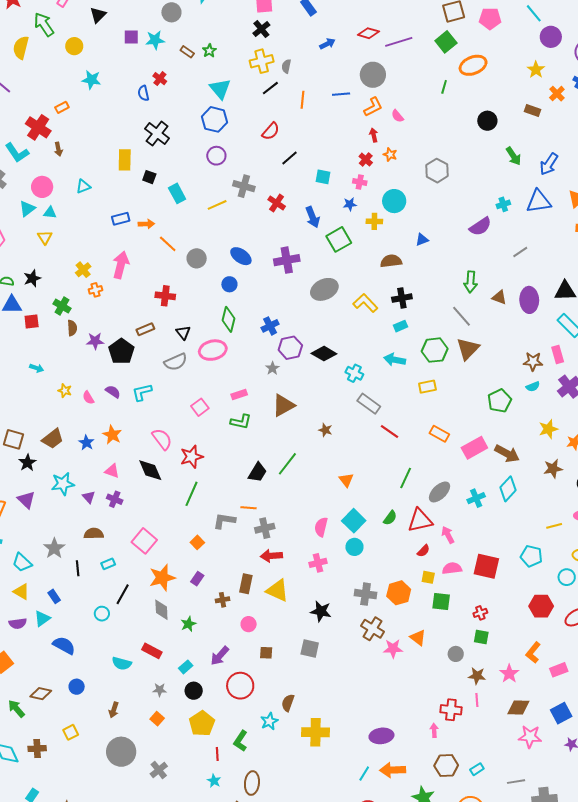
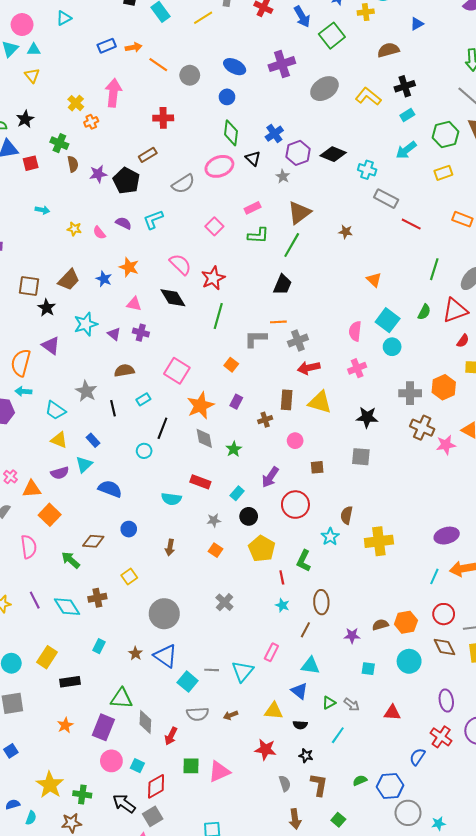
black triangle: (183, 332) -> (253, 158), moved
cyan arrow: (395, 360) -> (406, 150), turned -40
green line: (287, 464) -> (292, 245), moved
gray circle: (121, 752) -> (164, 614), moved

